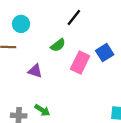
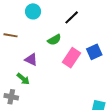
cyan circle: (21, 24) -> (33, 11), moved
green arrow: (42, 110) -> (23, 79), moved

